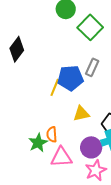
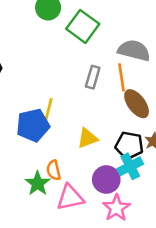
blue pentagon: (70, 78) -> (33, 125), moved

